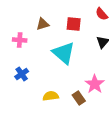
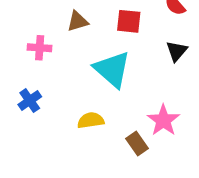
blue cross: (22, 74) -> (30, 101), moved
yellow semicircle: (51, 96) -> (91, 120), moved

